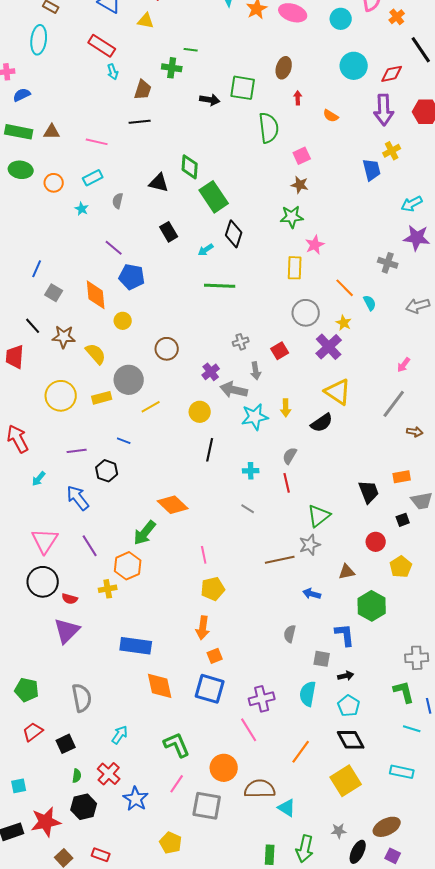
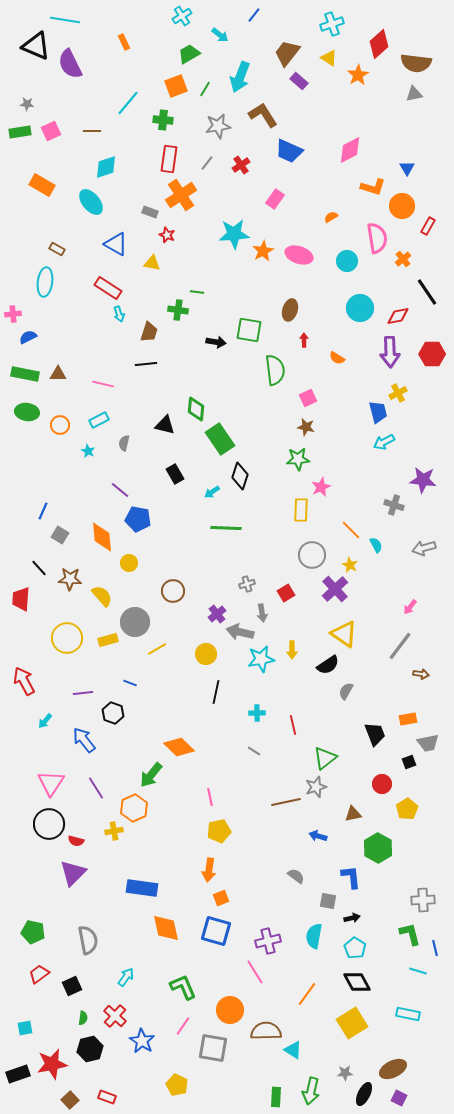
cyan arrow: (412, 204) -> (384, 442), moved
gray semicircle: (290, 456) -> (346, 691), moved
gray semicircle: (290, 634) -> (296, 876), turned 114

